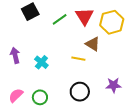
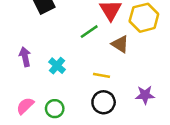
green line: (60, 19) -> (89, 32), moved
yellow line: (78, 59) -> (102, 75), moved

